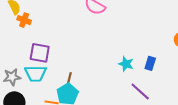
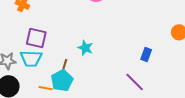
cyan star: (126, 64) -> (85, 48), moved

